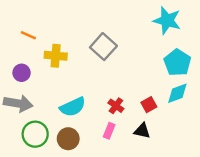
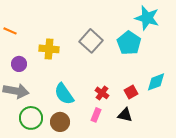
orange line: (28, 35) -> (10, 31), moved
cyan pentagon: (177, 63) -> (129, 43), moved
cyan semicircle: (73, 107) -> (64, 94), turned 80

